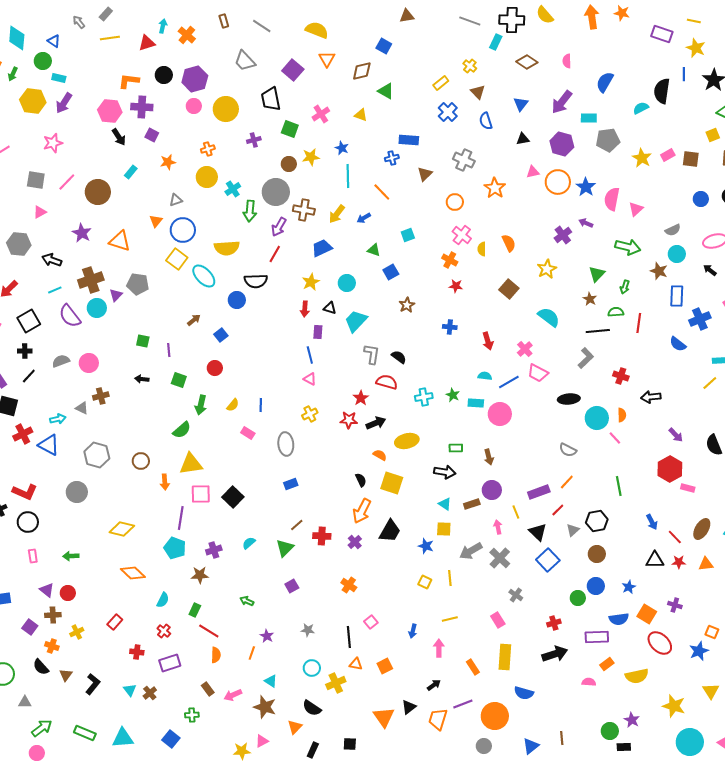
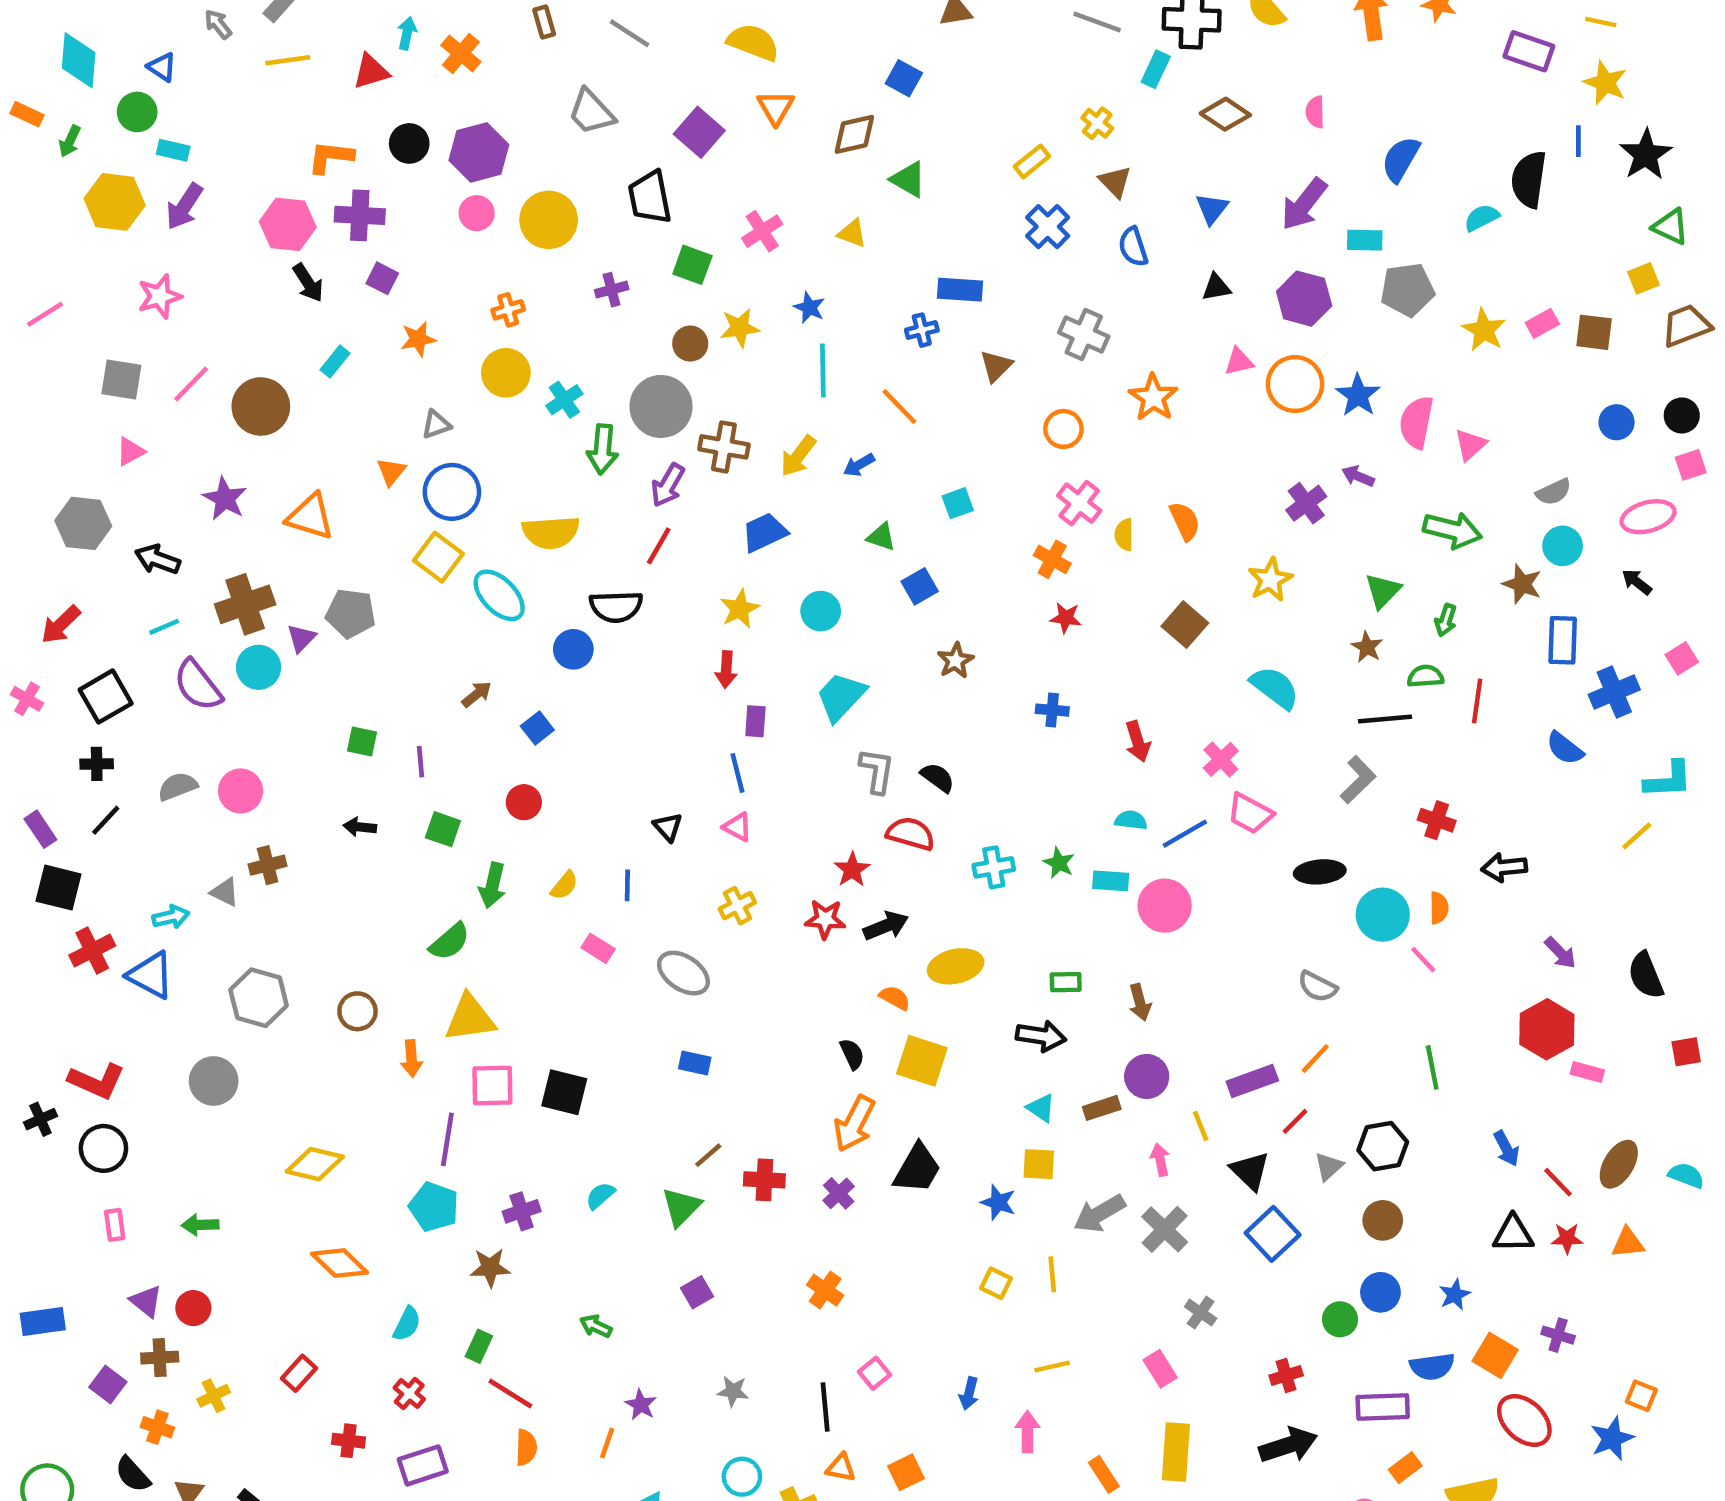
black triangle: (330, 308) -> (668, 827), moved, turned 32
gray ellipse: (286, 444) -> (683, 973), turned -50
blue rectangle: (291, 484) -> (695, 1063), turned 32
black square: (233, 497) -> (564, 1092), turned -30

